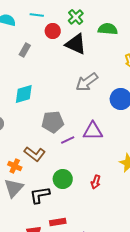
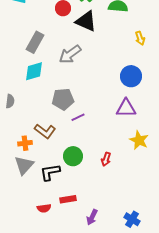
gray rectangle: (25, 50) -> (35, 42), moved, size x1.5
gray arrow: (87, 82) -> (70, 54), moved
purple triangle: (93, 131) -> (126, 108), moved
orange cross: (15, 166) -> (25, 143), turned -32

